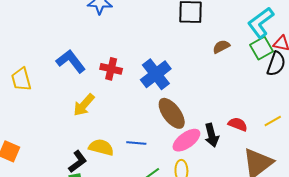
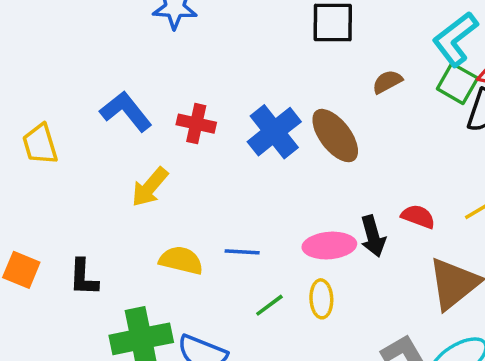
green square: (262, 48) -> (457, 83), turned -30
brown ellipse: (172, 113) -> (335, 136), moved
pink ellipse: (186, 140) -> (329, 246), turned 32
black L-shape: (78, 162) -> (83, 277), moved, turned 130

